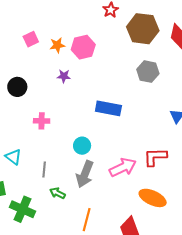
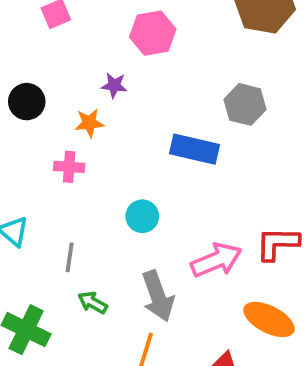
orange star: (57, 45) -> (89, 123), moved
gray hexagon: (148, 72) -> (245, 104), moved
gray arrow: (85, 174) -> (158, 296), moved, turned -44

